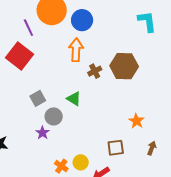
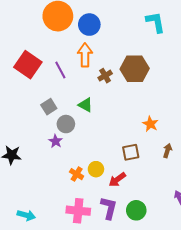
purple line: (28, 28) -> (60, 70), moved

